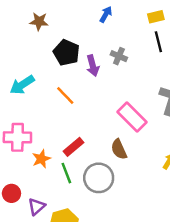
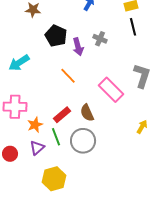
orange line: (65, 96) -> (68, 76), moved
brown semicircle: (119, 149) -> (87, 113), moved
purple triangle: (37, 207) -> (37, 148), moved

